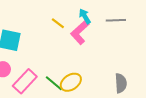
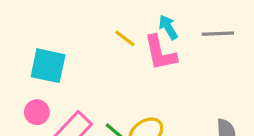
pink L-shape: (80, 32) -> (160, 53), turned -60

